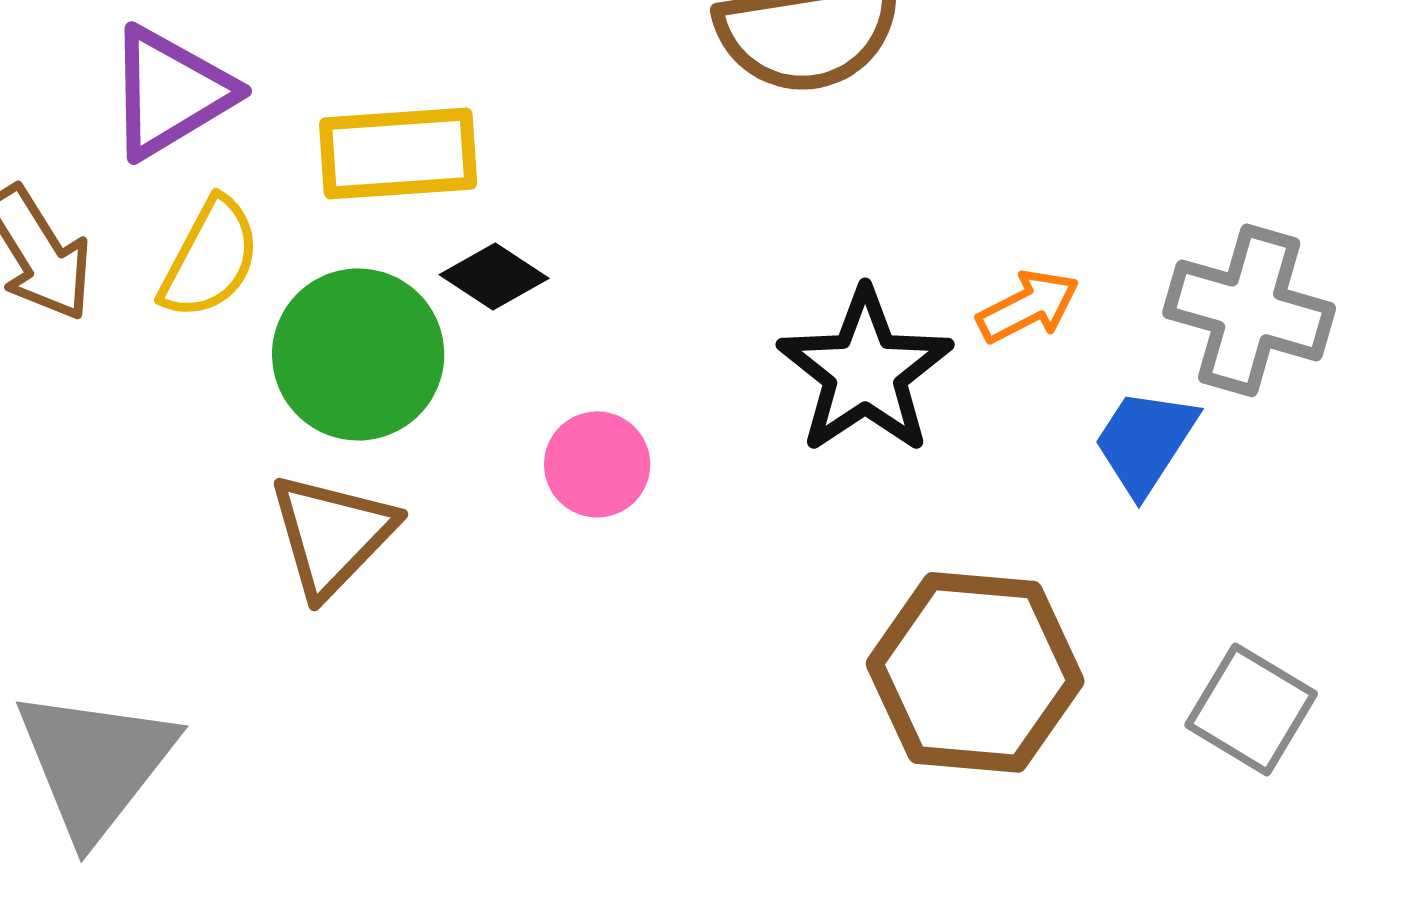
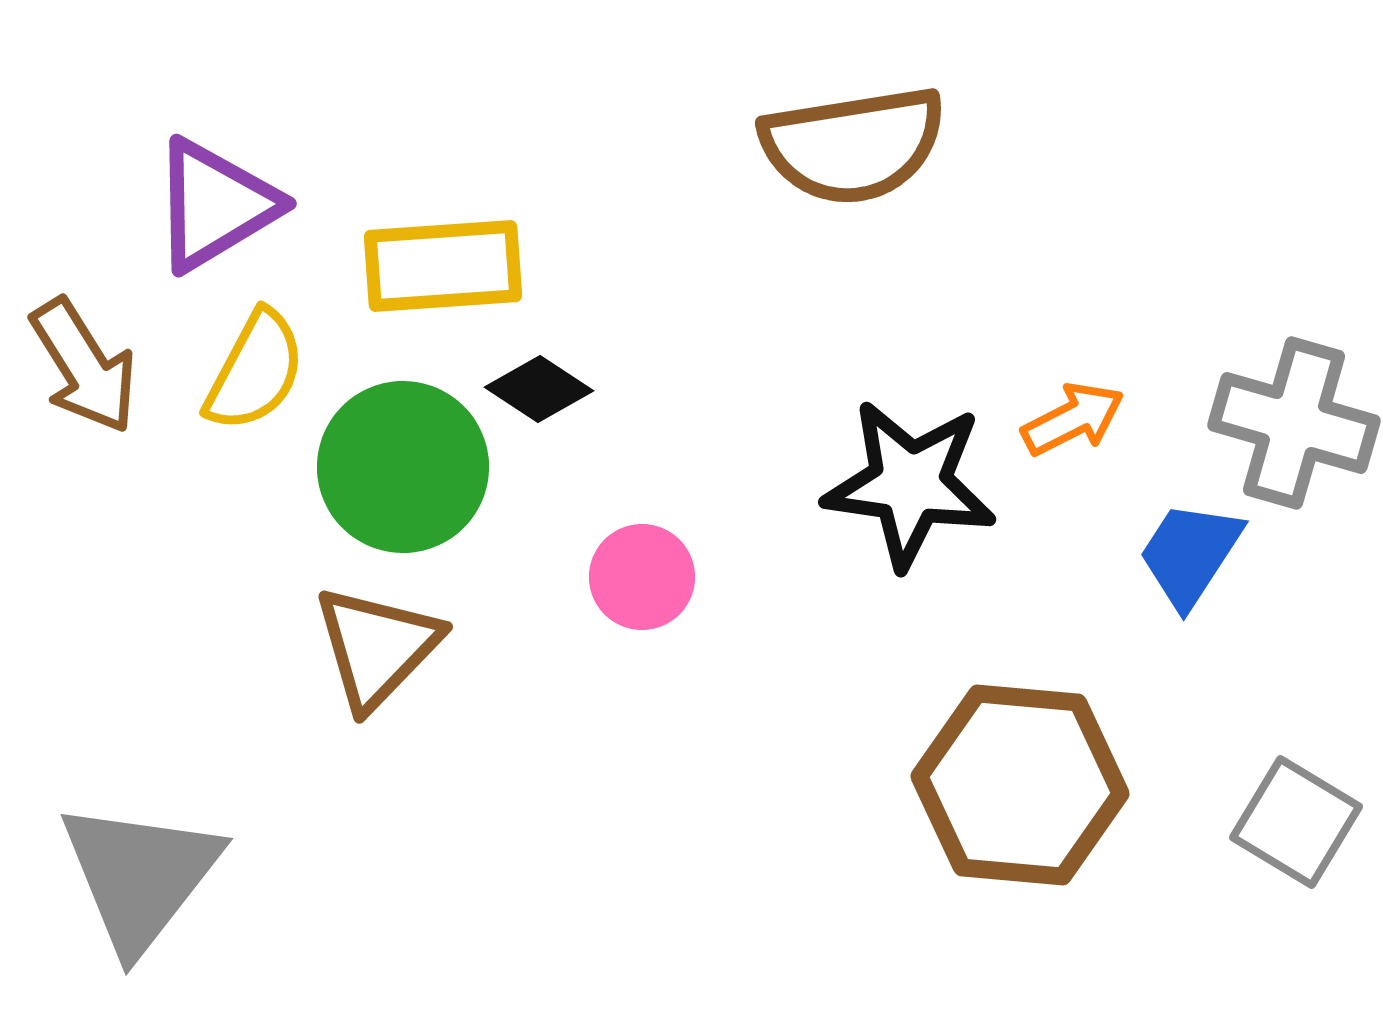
black star: (865, 371) -> (910, 484), turned -30

